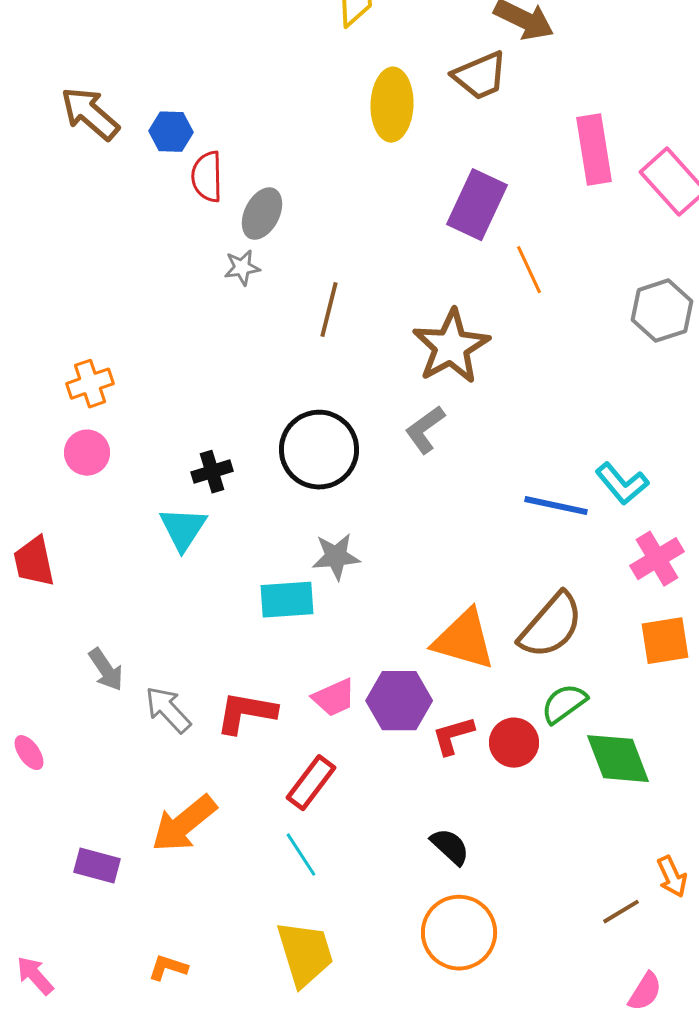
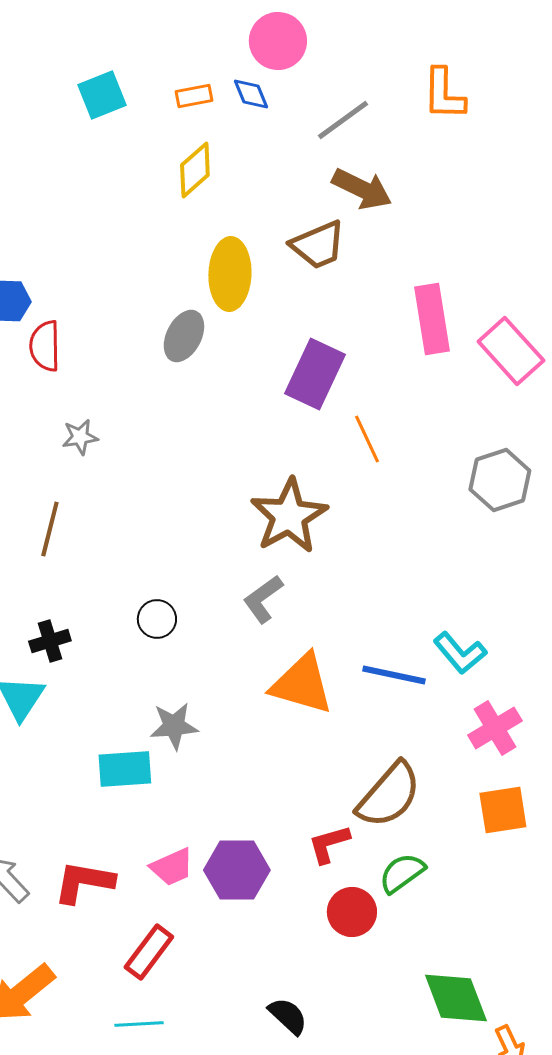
gray ellipse: (262, 214) -> (184, 336), moved
brown line: (329, 310) -> (50, 529), moved
black circle: (319, 450) -> (157, 619), size x0.5
orange triangle: (464, 640) -> (302, 684), moved
red L-shape: (453, 736) -> (329, 844), moved
green diamond: (618, 759) -> (456, 998), moved
cyan line: (301, 855) -> (139, 1024), turned -60

